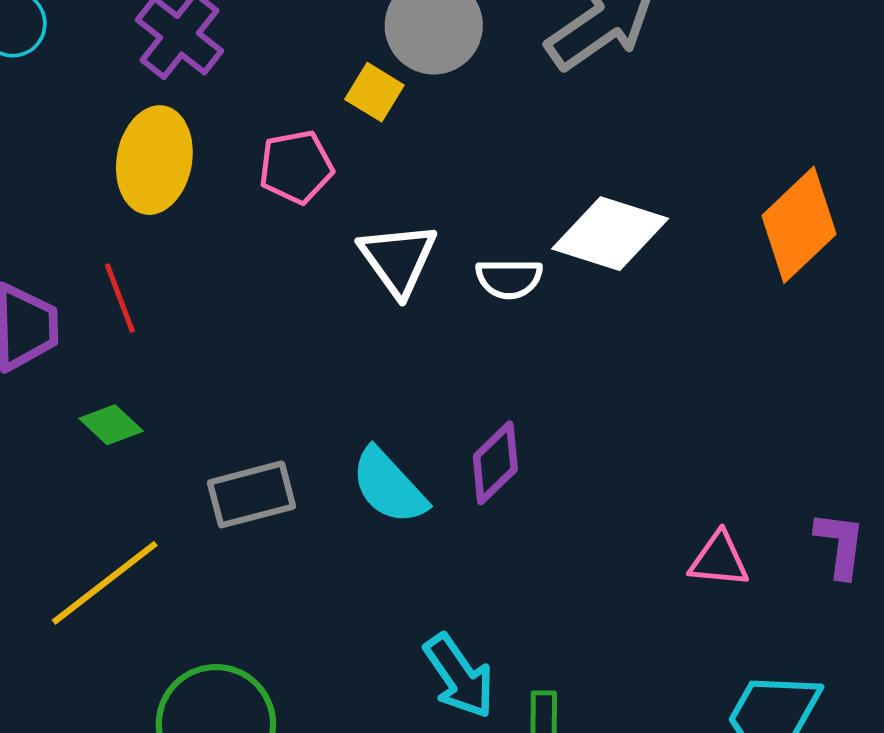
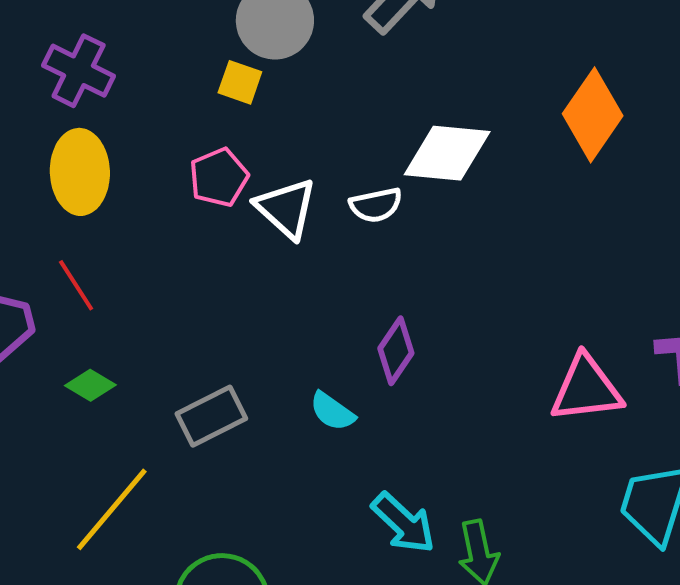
pink pentagon: (296, 167) -> (219, 177), moved
cyan semicircle: (389, 486) -> (332, 411), moved, size x0.7
pink triangle: (719, 560) -> (586, 389), size x1.5

